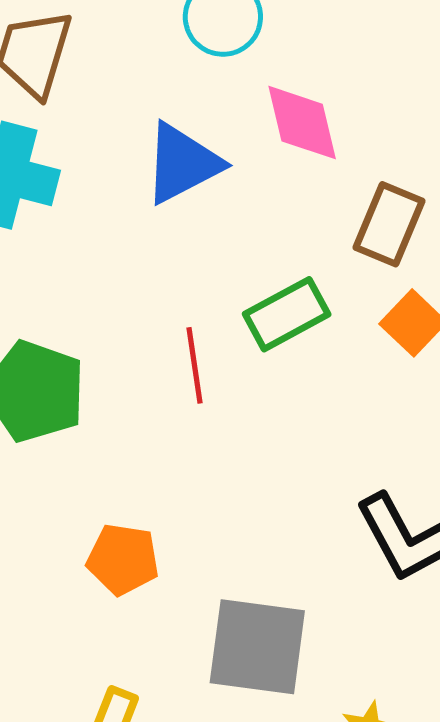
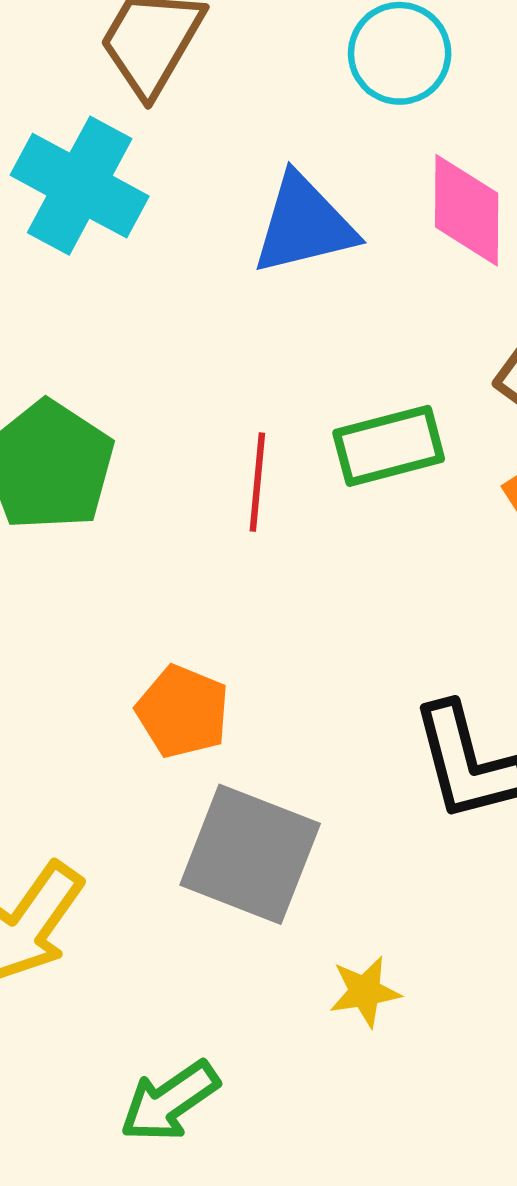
orange pentagon: (123, 559) -> (183, 712), moved

